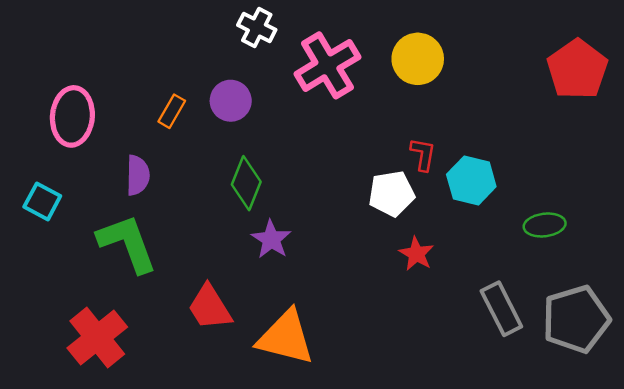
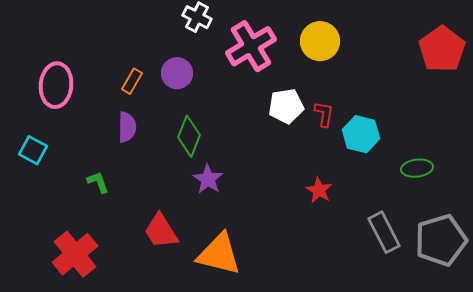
purple semicircle: (138, 175) -> (127, 127), moved
white pentagon: (392, 194) -> (286, 106), moved
green L-shape: (127, 243) -> (98, 182), size x0.5

